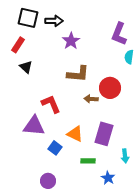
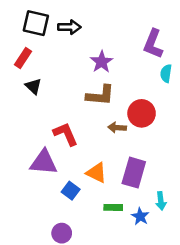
purple star: (71, 41) -> (102, 62), moved
blue star: (108, 178) -> (140, 216), moved

